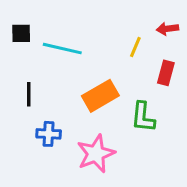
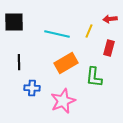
black square: (21, 33) -> (14, 22), size x1.5
cyan line: (62, 49) -> (57, 34), moved

